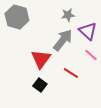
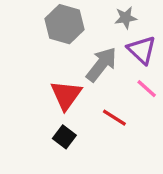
gray star: (68, 15) -> (126, 18), moved
gray hexagon: (17, 17) -> (64, 24), moved

